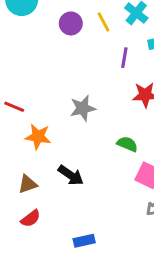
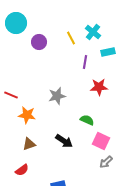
purple circle: (71, 23) -> (39, 42), moved
black arrow: (71, 175) -> (64, 141), moved
brown triangle: (28, 184) -> (29, 144), moved

